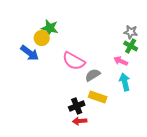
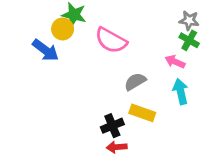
pink semicircle: (74, 61) -> (111, 40), moved

